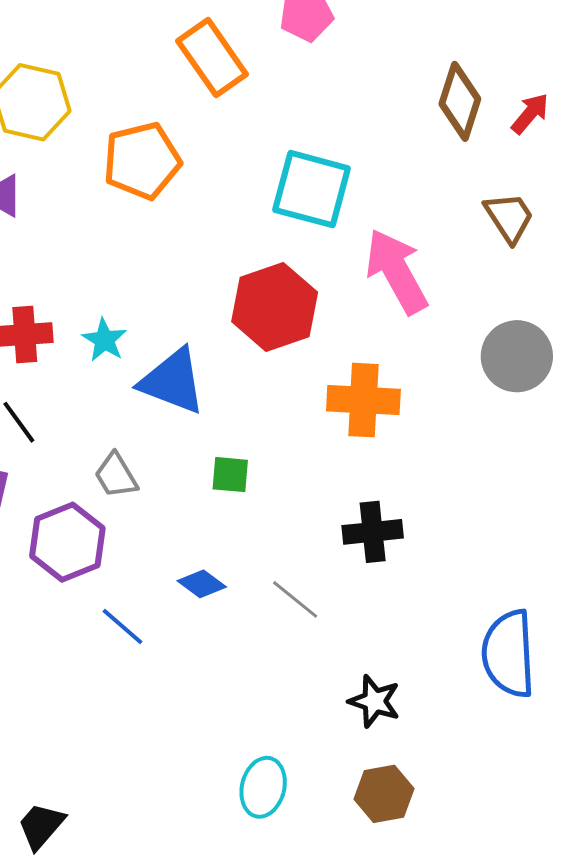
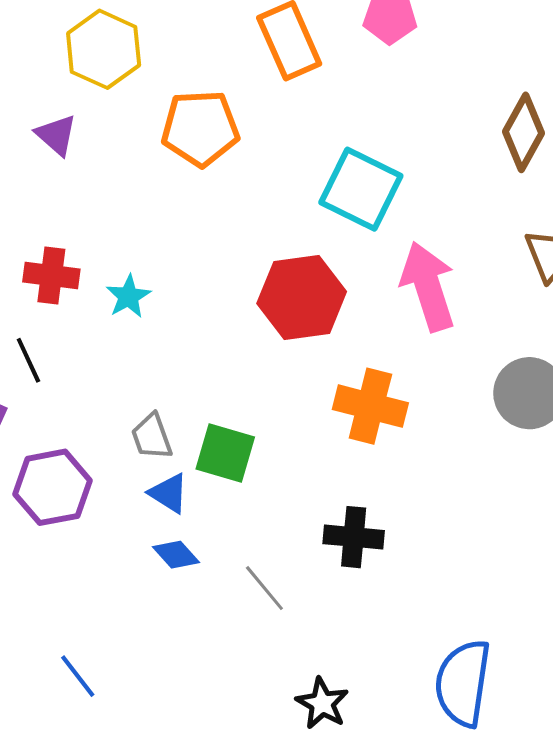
blue triangle: (173, 381) -> (169, 493), moved, size x0.6
green square: (230, 475) -> (225, 453), size x1.5
gray trapezoid: (116, 476) -> (152, 437), moved
blue line: (122, 627) -> (78, 676), moved

